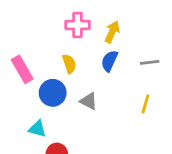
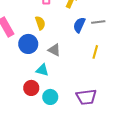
blue semicircle: (109, 61) -> (79, 25), moved
cyan triangle: (37, 129) -> (42, 70), moved

